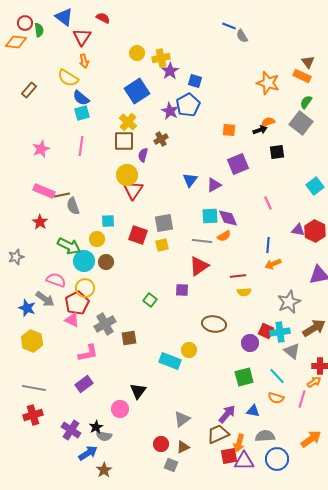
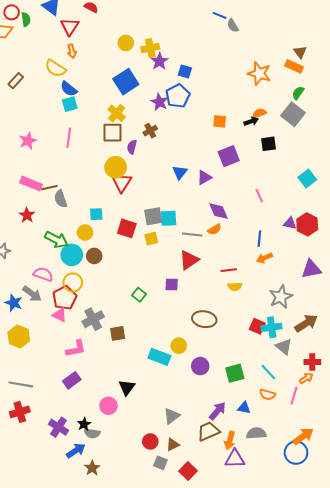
cyan square: (210, 216) -> (169, 218), moved
purple circle: (250, 343) -> (200, 366), moved
red square: (229, 456) -> (188, 471), moved, turned -36
blue circle: (277, 459) -> (296, 453), moved

